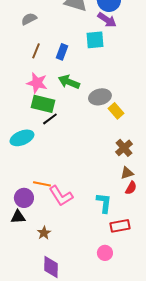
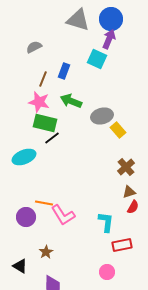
gray semicircle: (29, 19) -> (34, 47), moved
purple arrow: (107, 20) -> (109, 39), turned -102
cyan square: (95, 40) -> (97, 59), turned 30
brown line: (36, 51) -> (43, 79), moved
black triangle: (18, 217) -> (20, 266), moved, turned 35

